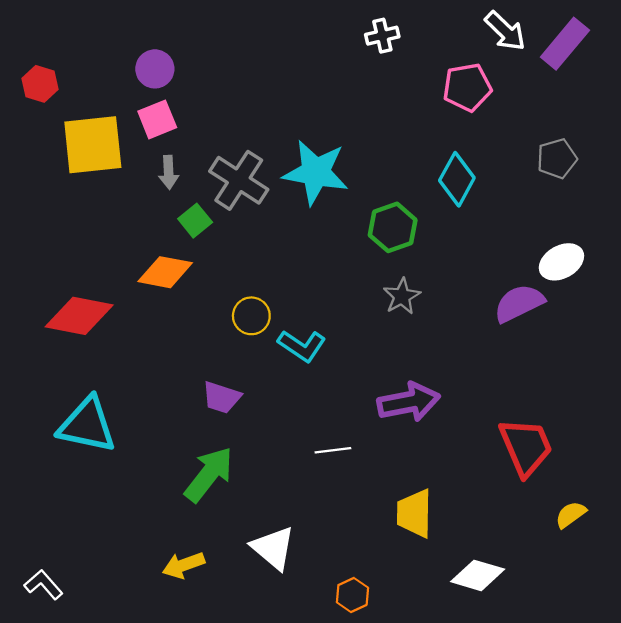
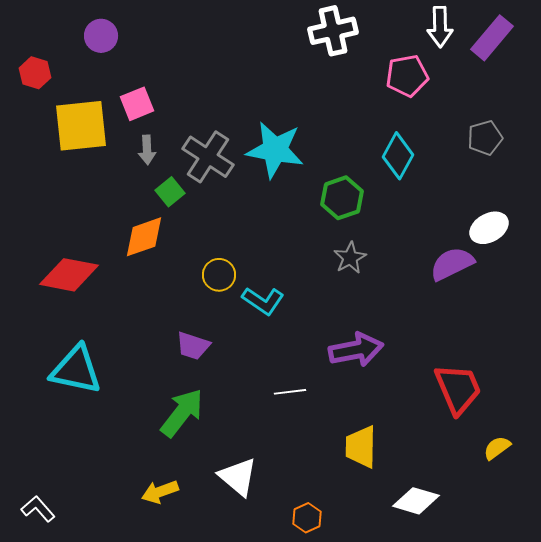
white arrow: (505, 31) -> (440, 27), turned 45
white cross: (382, 36) -> (333, 31), size x1.6
purple circle: (155, 69) -> (101, 36), moved
orange diamond: (165, 272) -> (144, 237), turned -30

